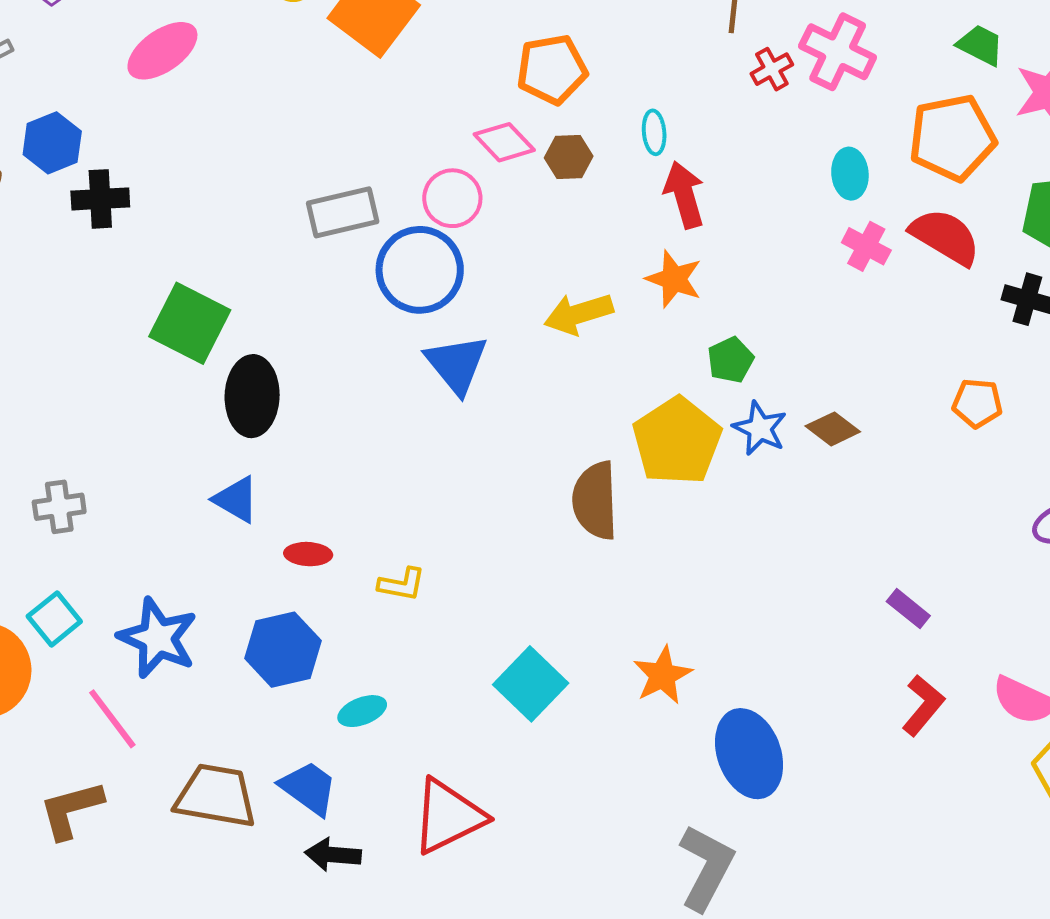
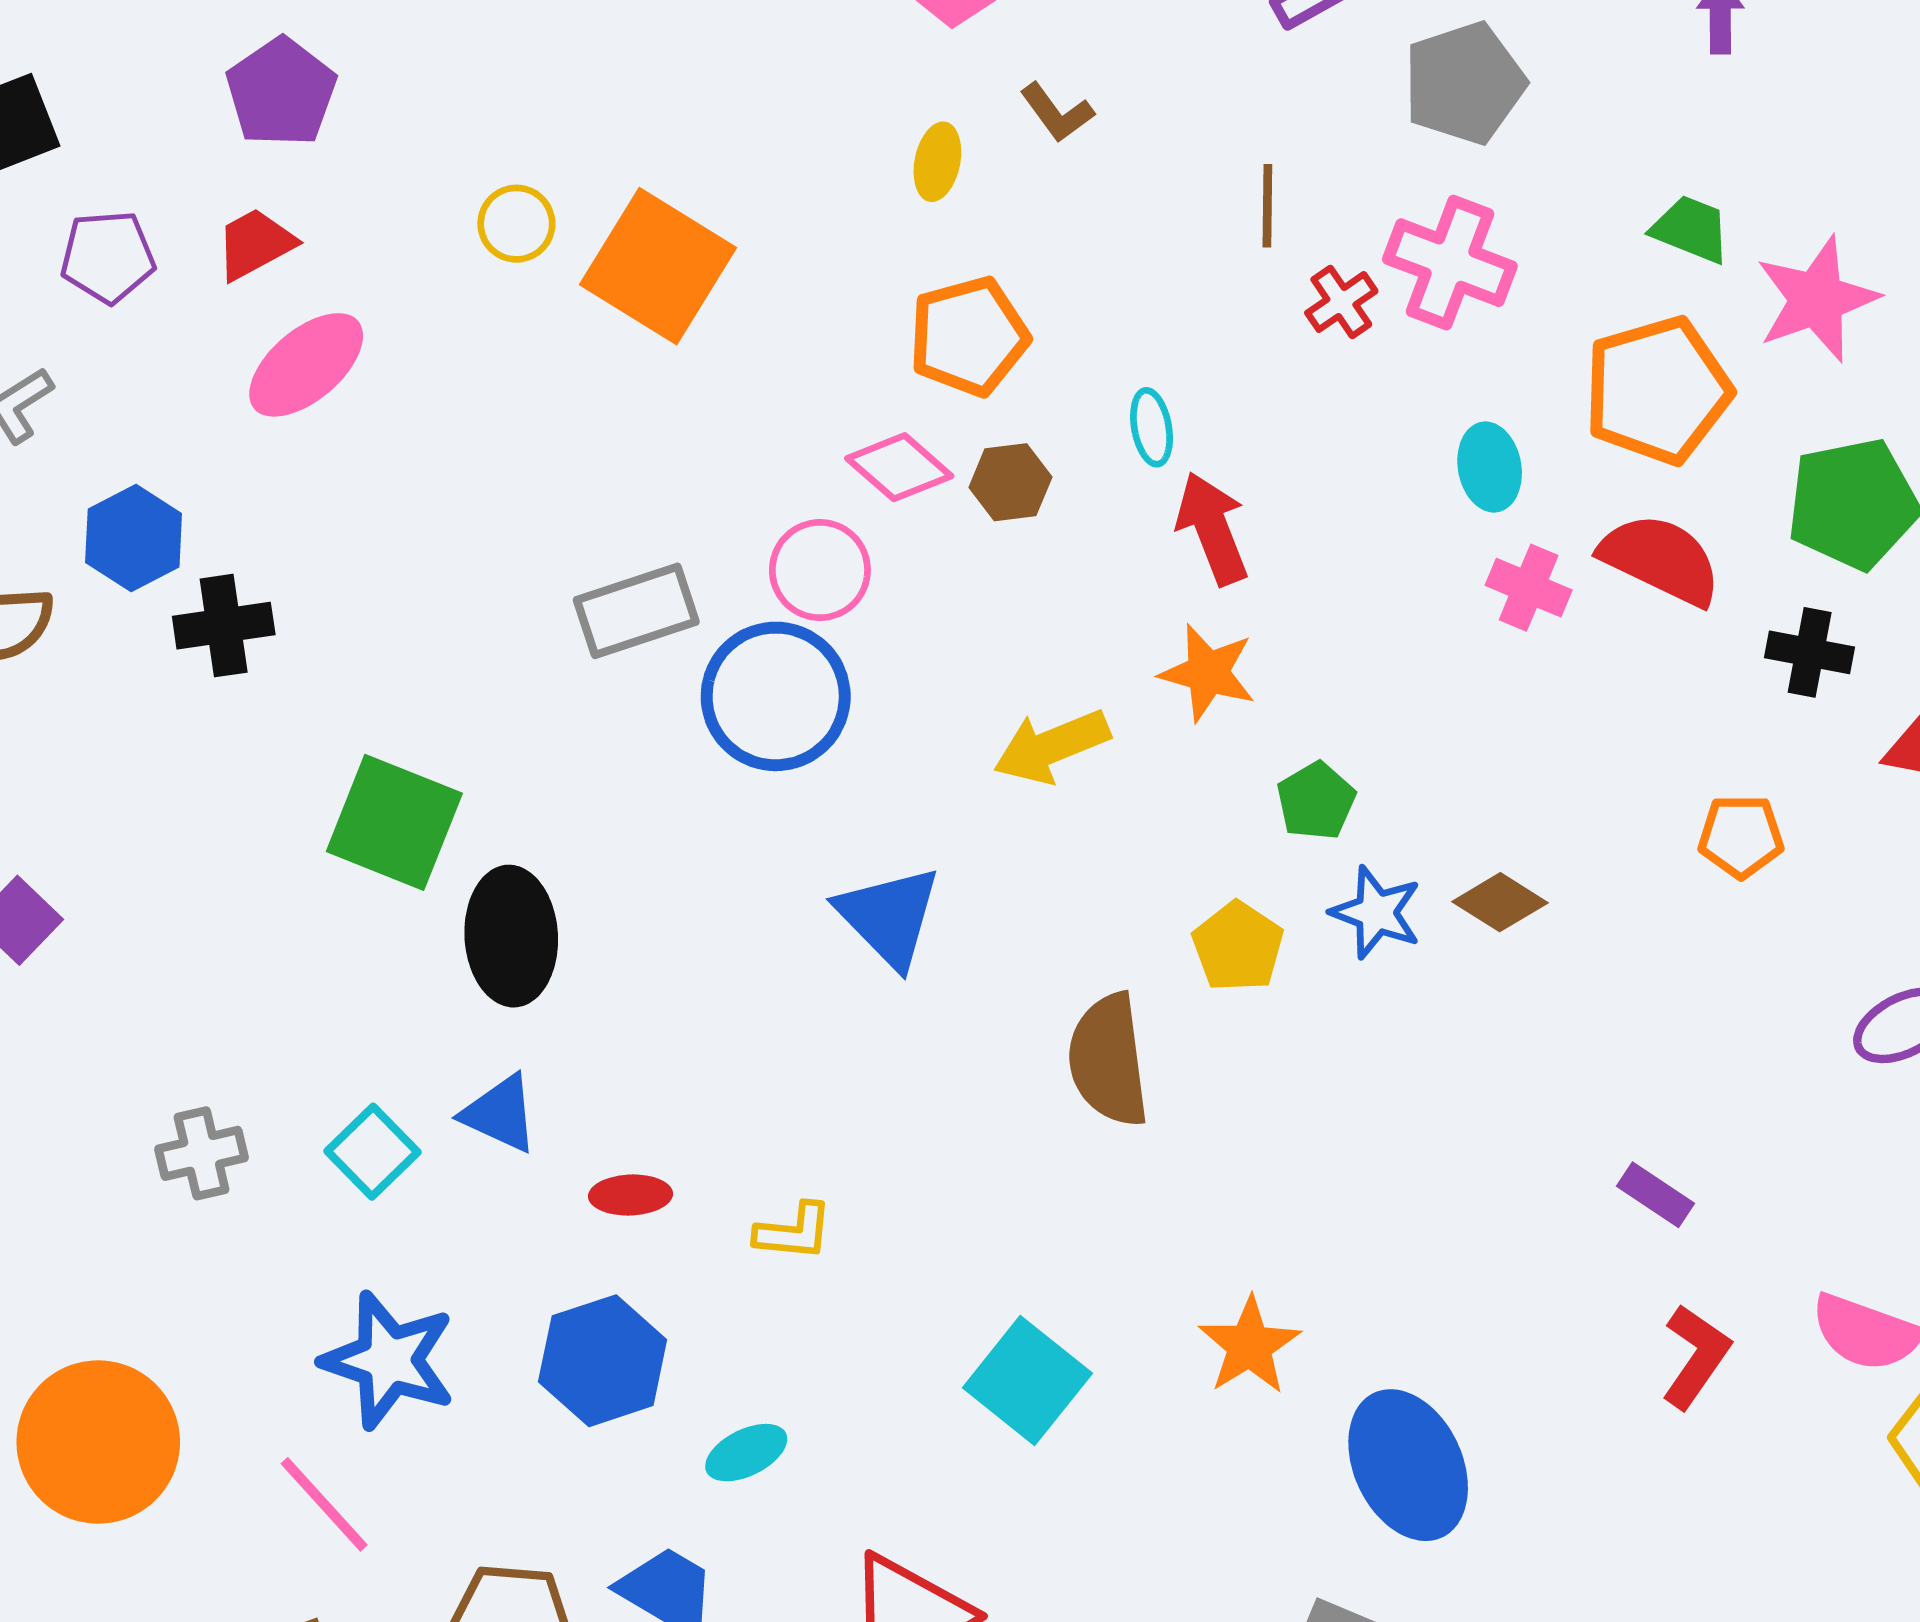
blue triangle: (457, 364) -> (889, 917), moved
yellow pentagon: (677, 441) -> (1238, 947), size x0.6
cyan square: (54, 619) -> (372, 1152), moved

